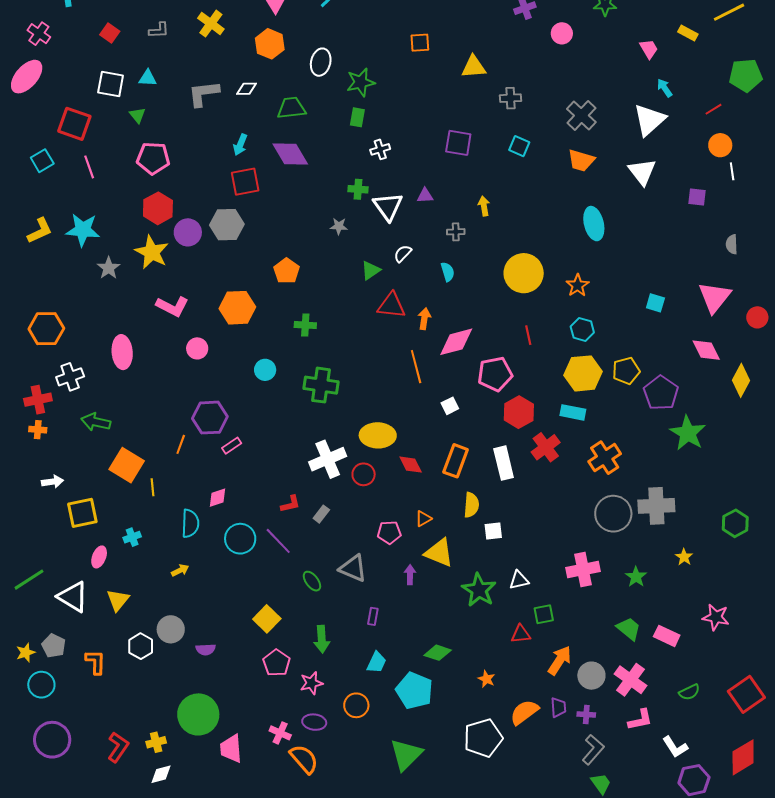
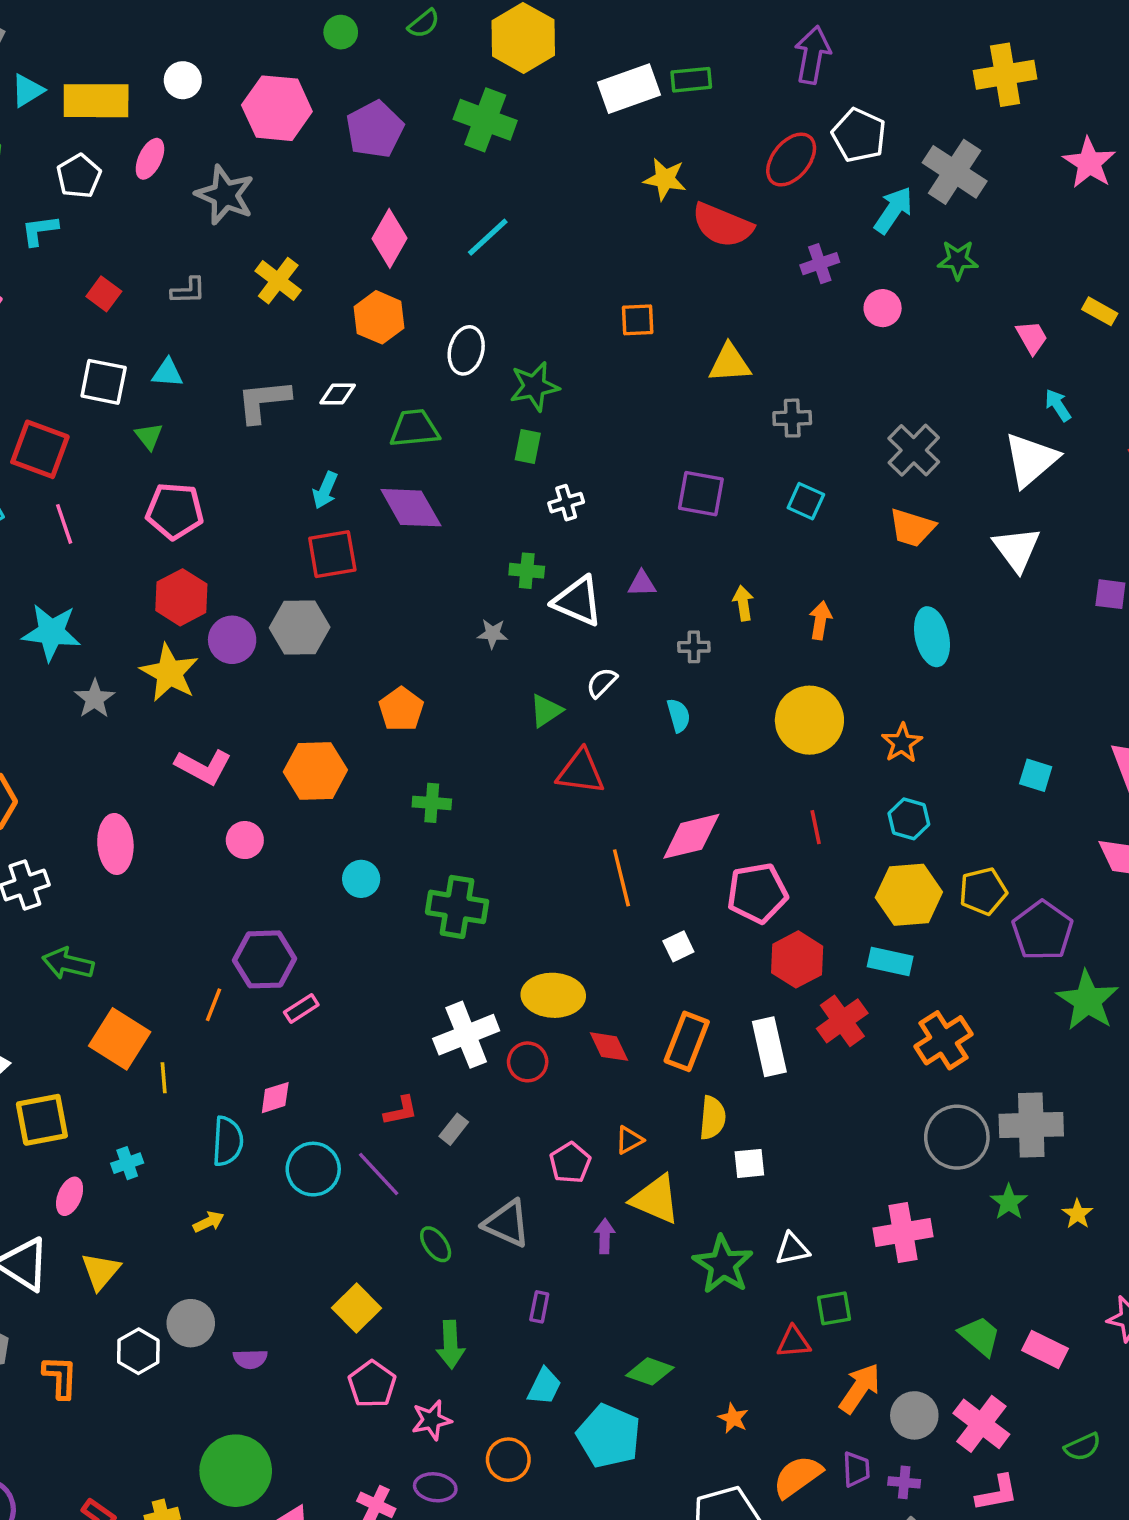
white triangle: (388, 206) -> (578, 601), turned -32
orange arrow: (424, 319) -> (820, 620), moved
pink pentagon: (389, 532) -> (570, 1163), turned -30
green star: (636, 577) -> (1009, 1202), moved

